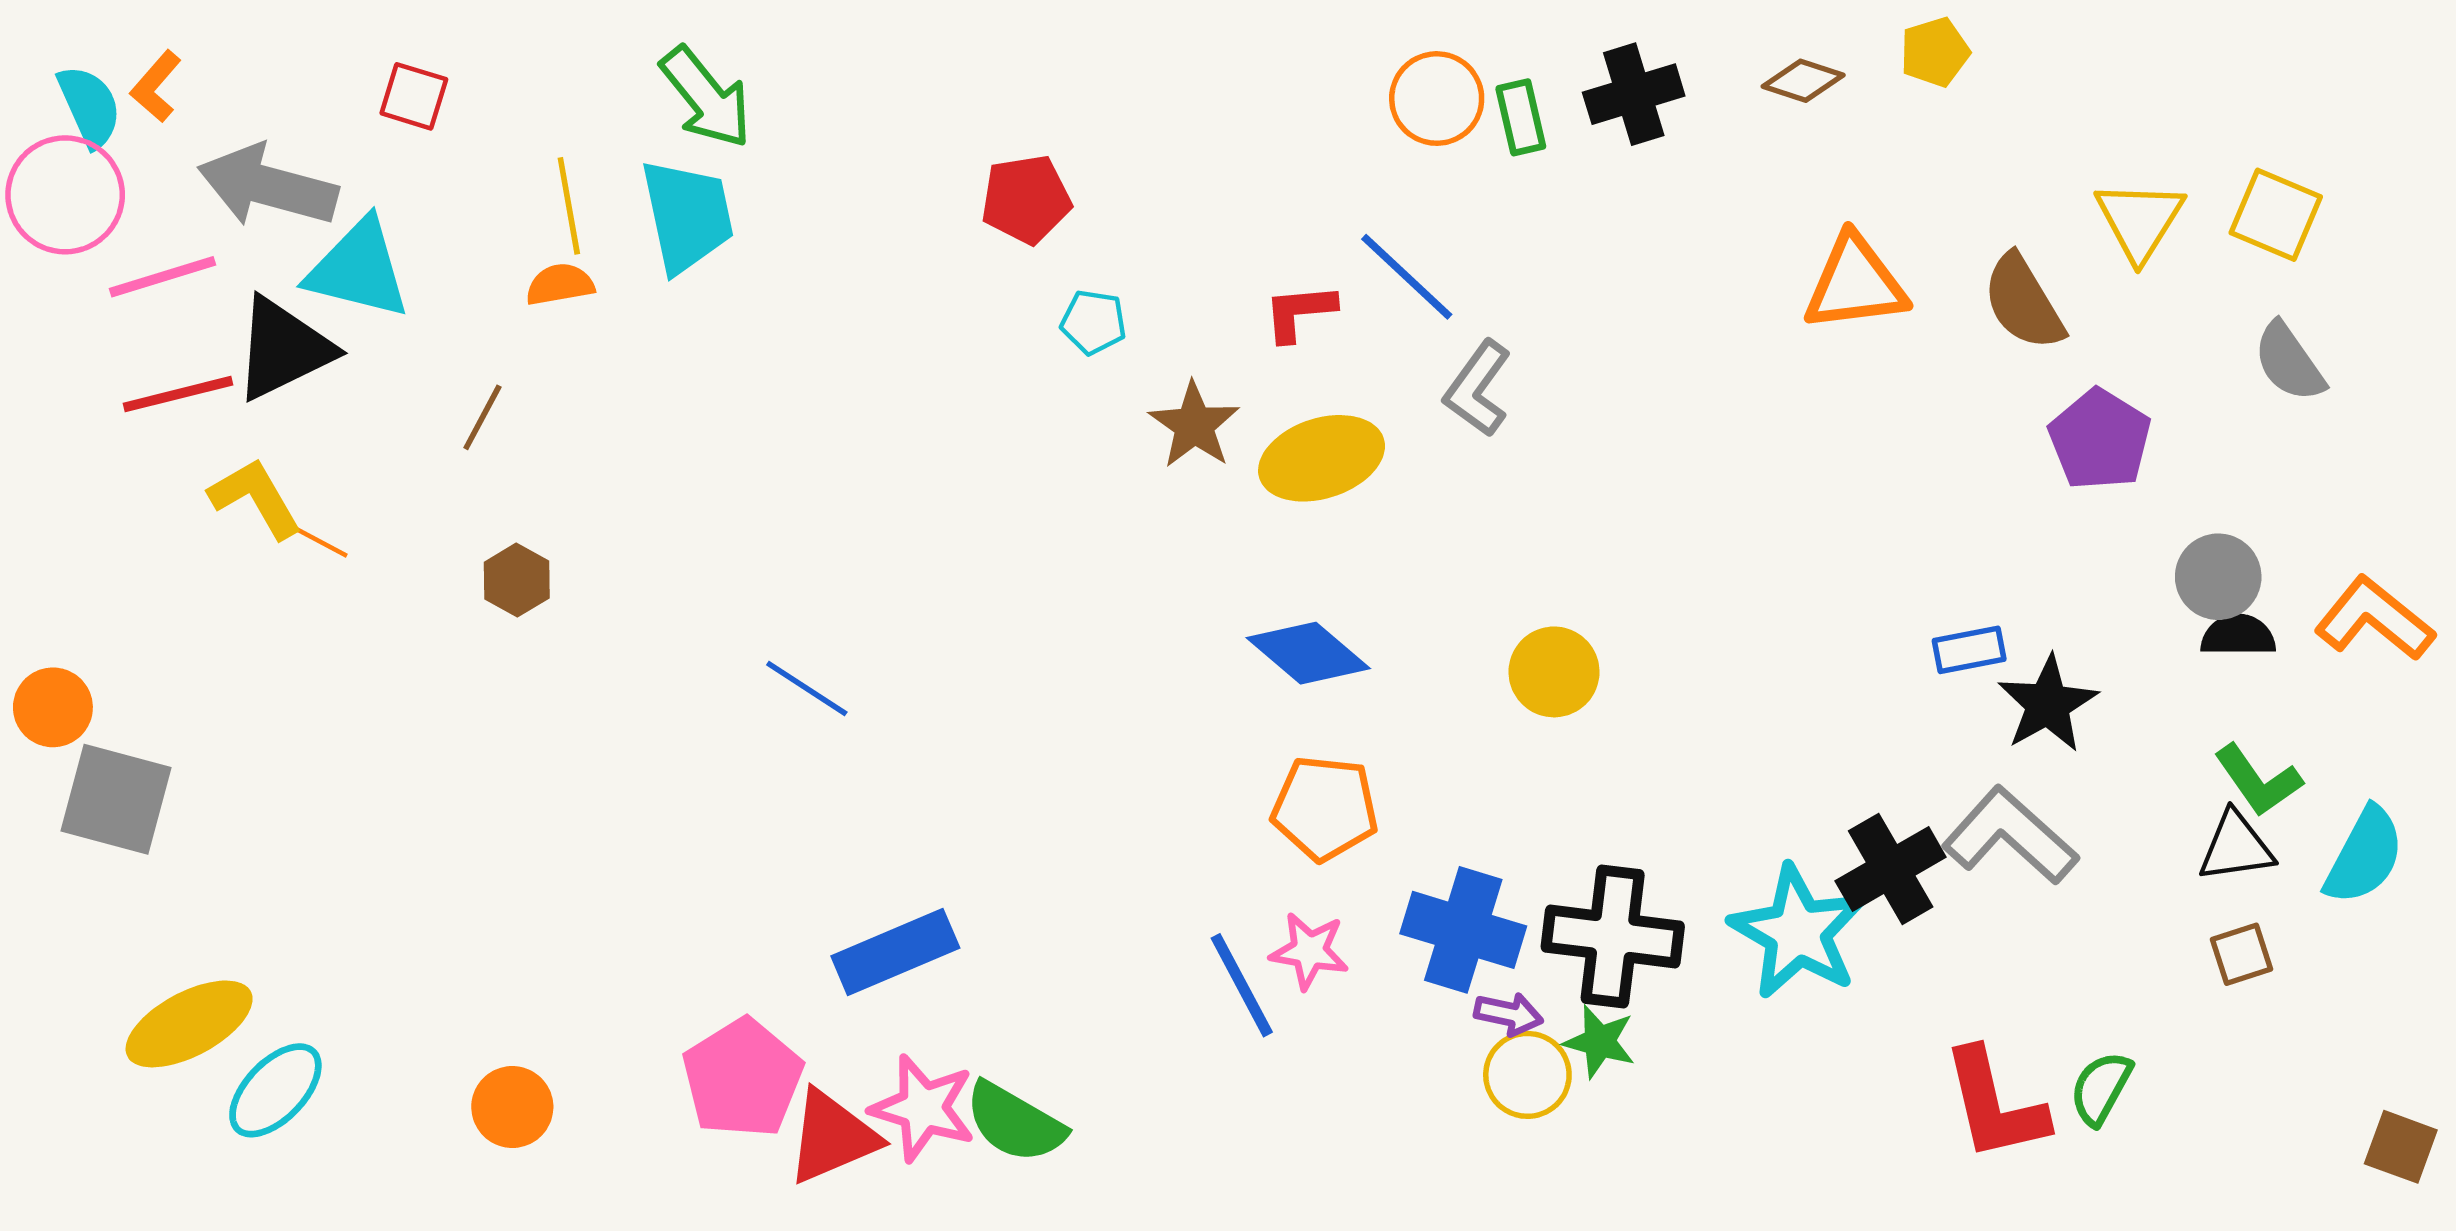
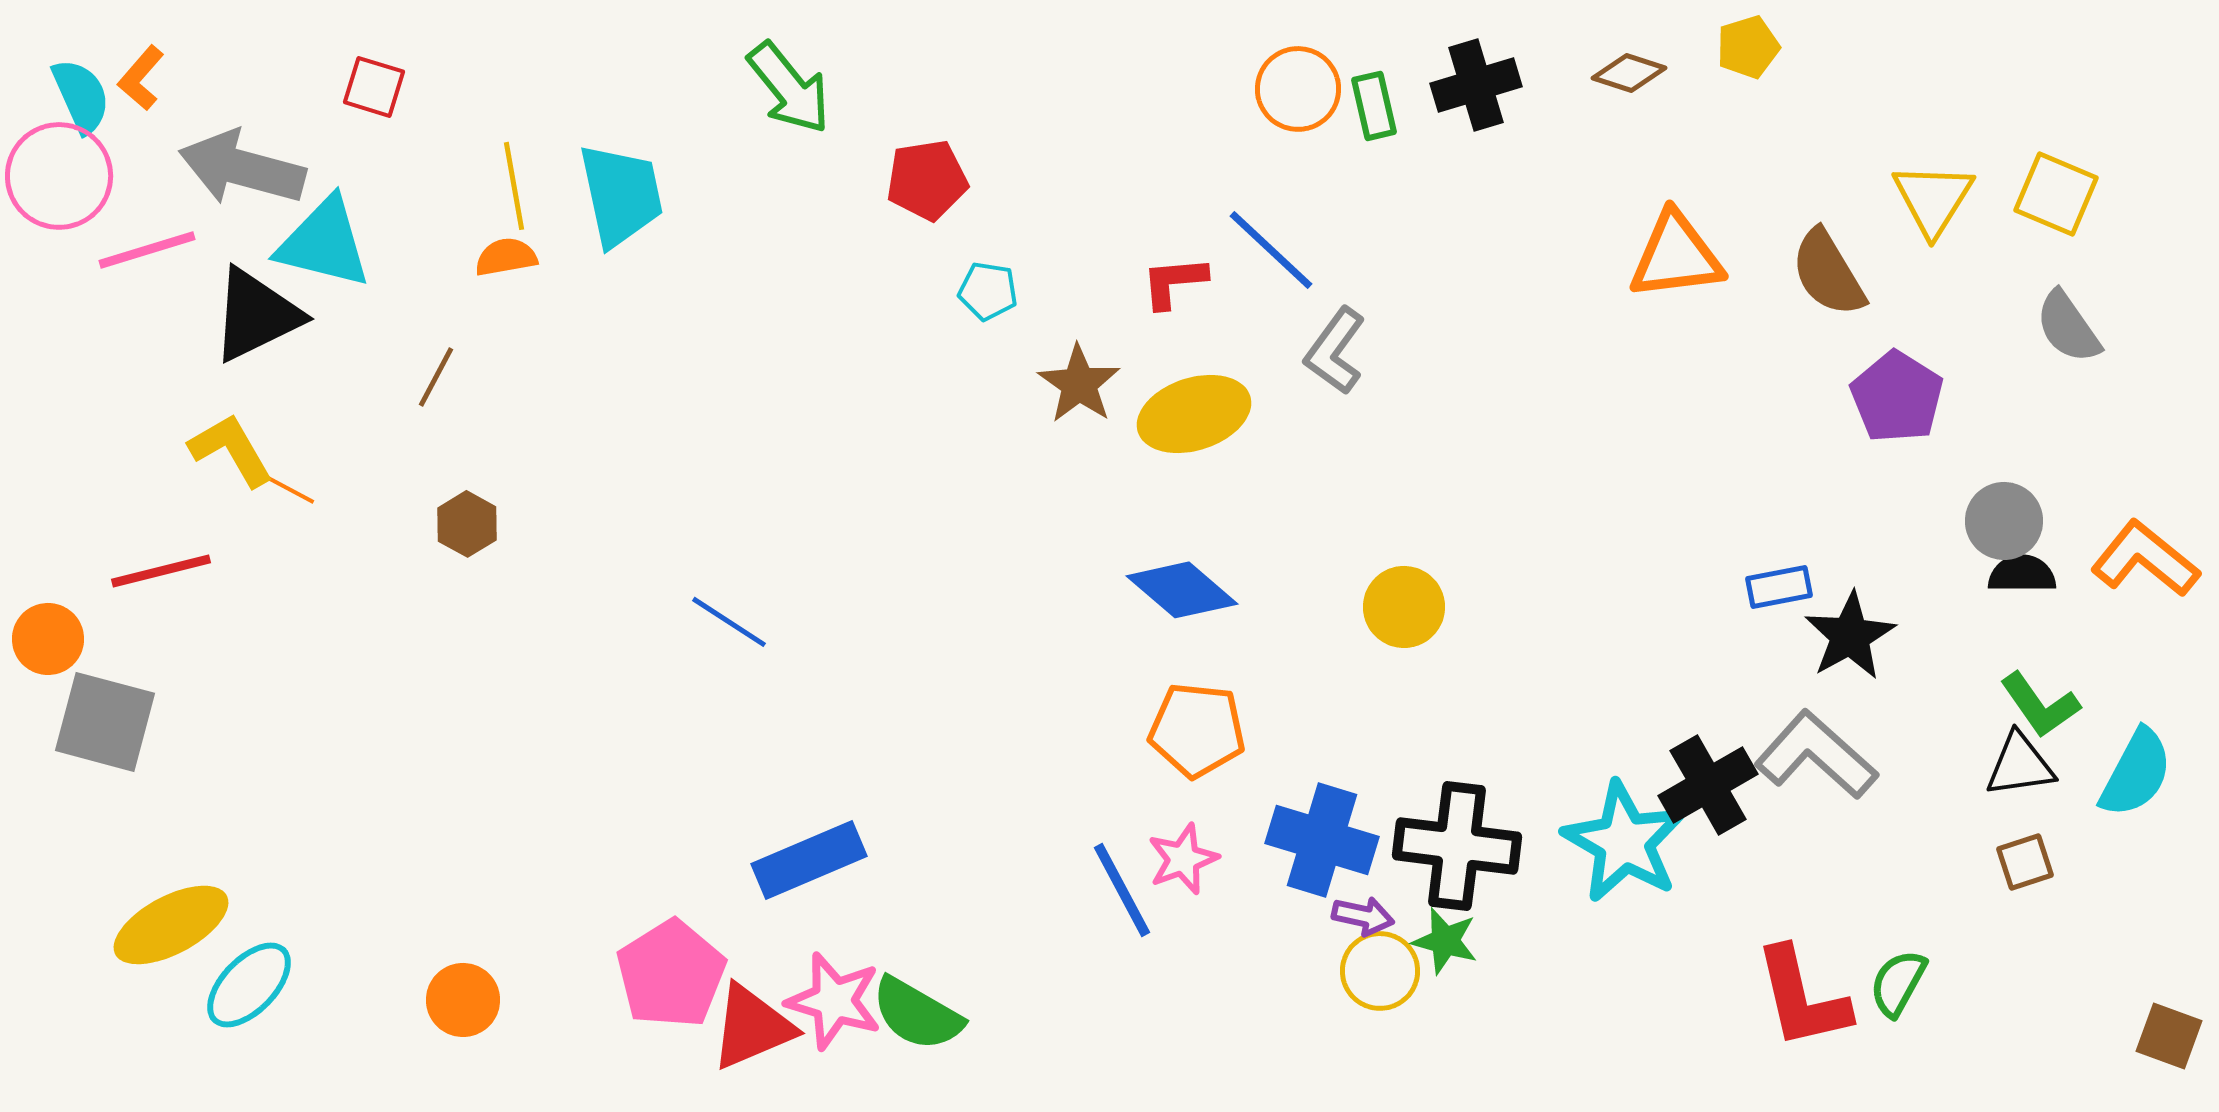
green arrow: (706, 97) -> (789, 88), moved
red line: (178, 394) -> (161, 571), moved
pink star: (1309, 951) -> (1183, 859), turned -30

